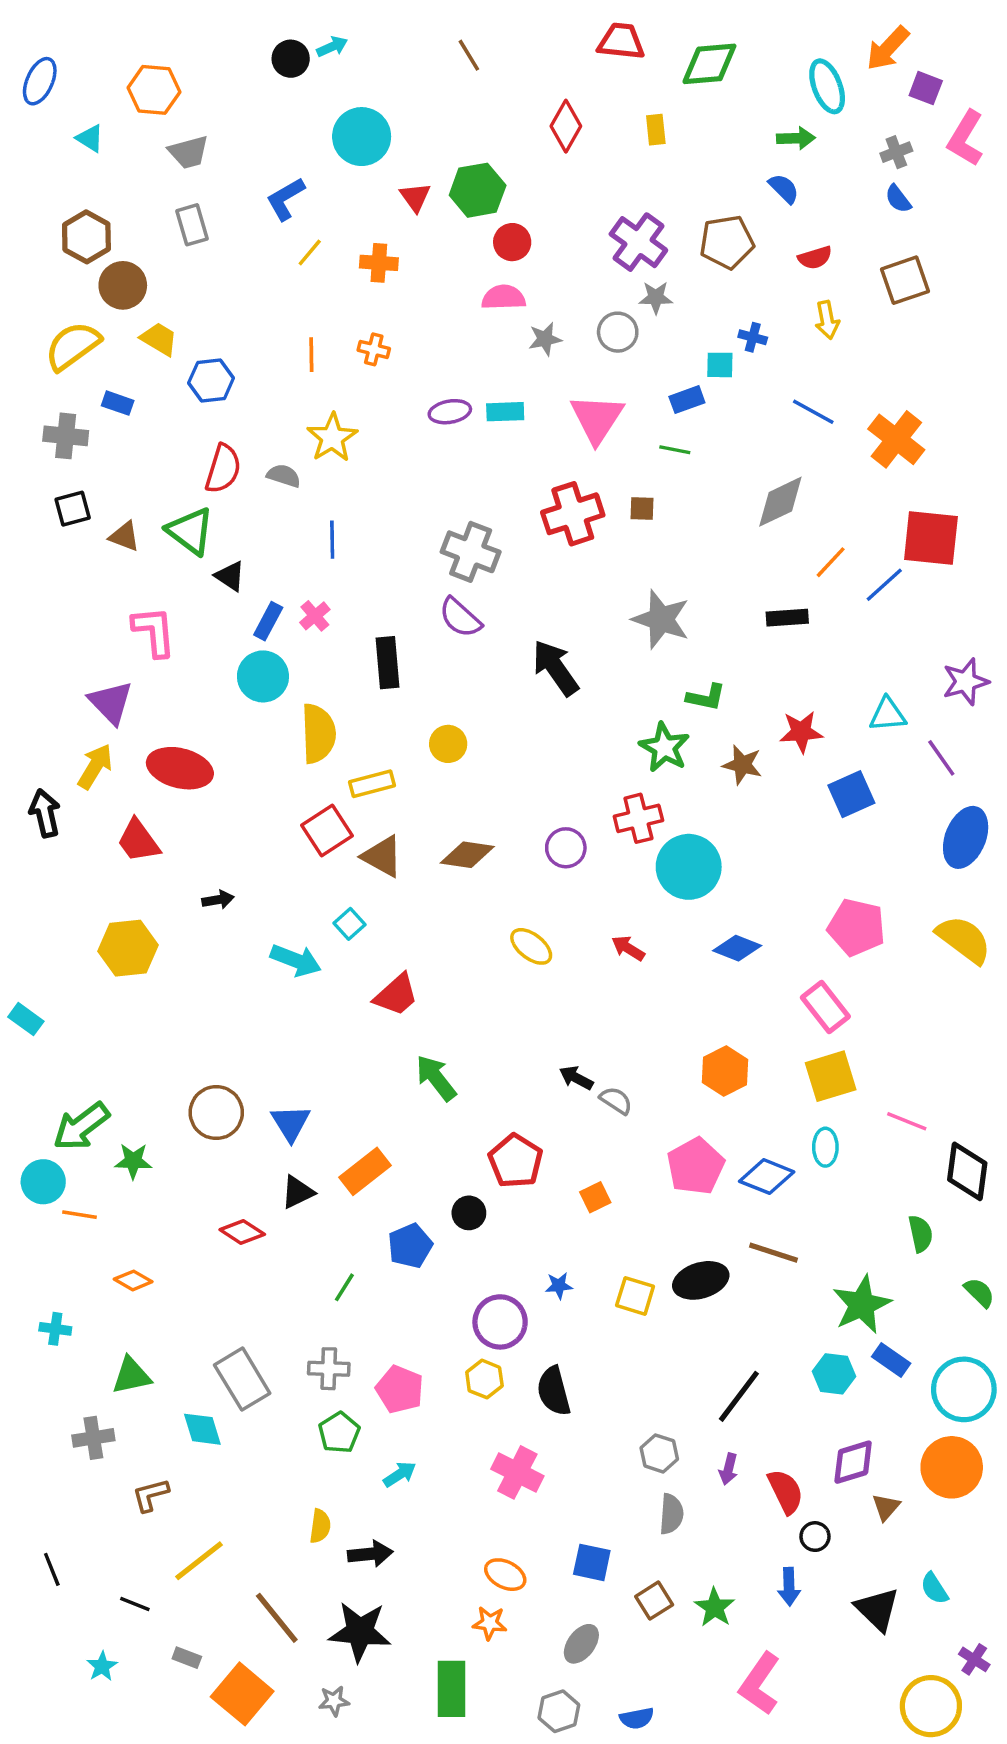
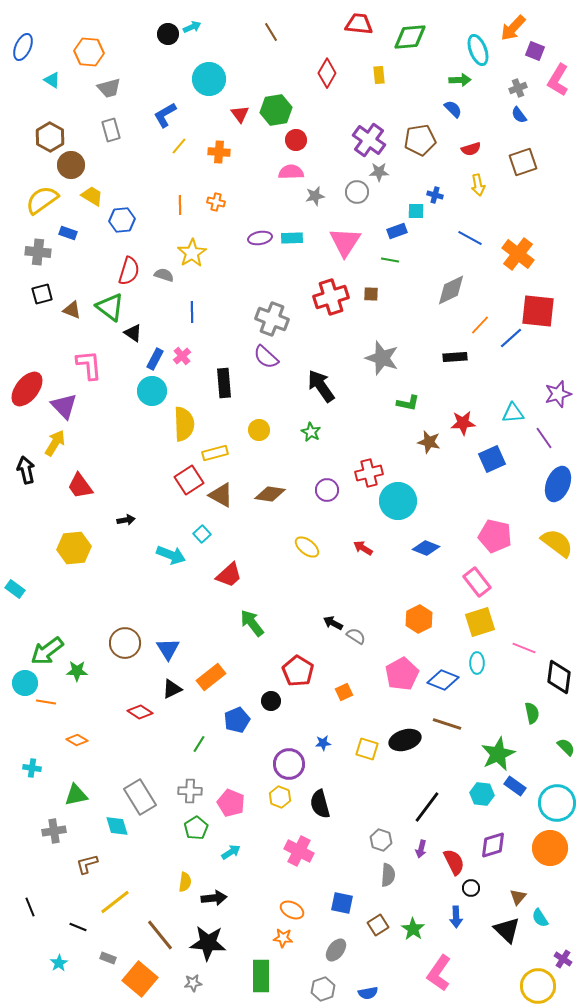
green star: (664, 747) -> (311, 432), moved, size x0.7
red ellipse: (180, 768) -> (27, 389), moved, turned -66
brown triangle: (886, 1507) -> (518, 897), moved

